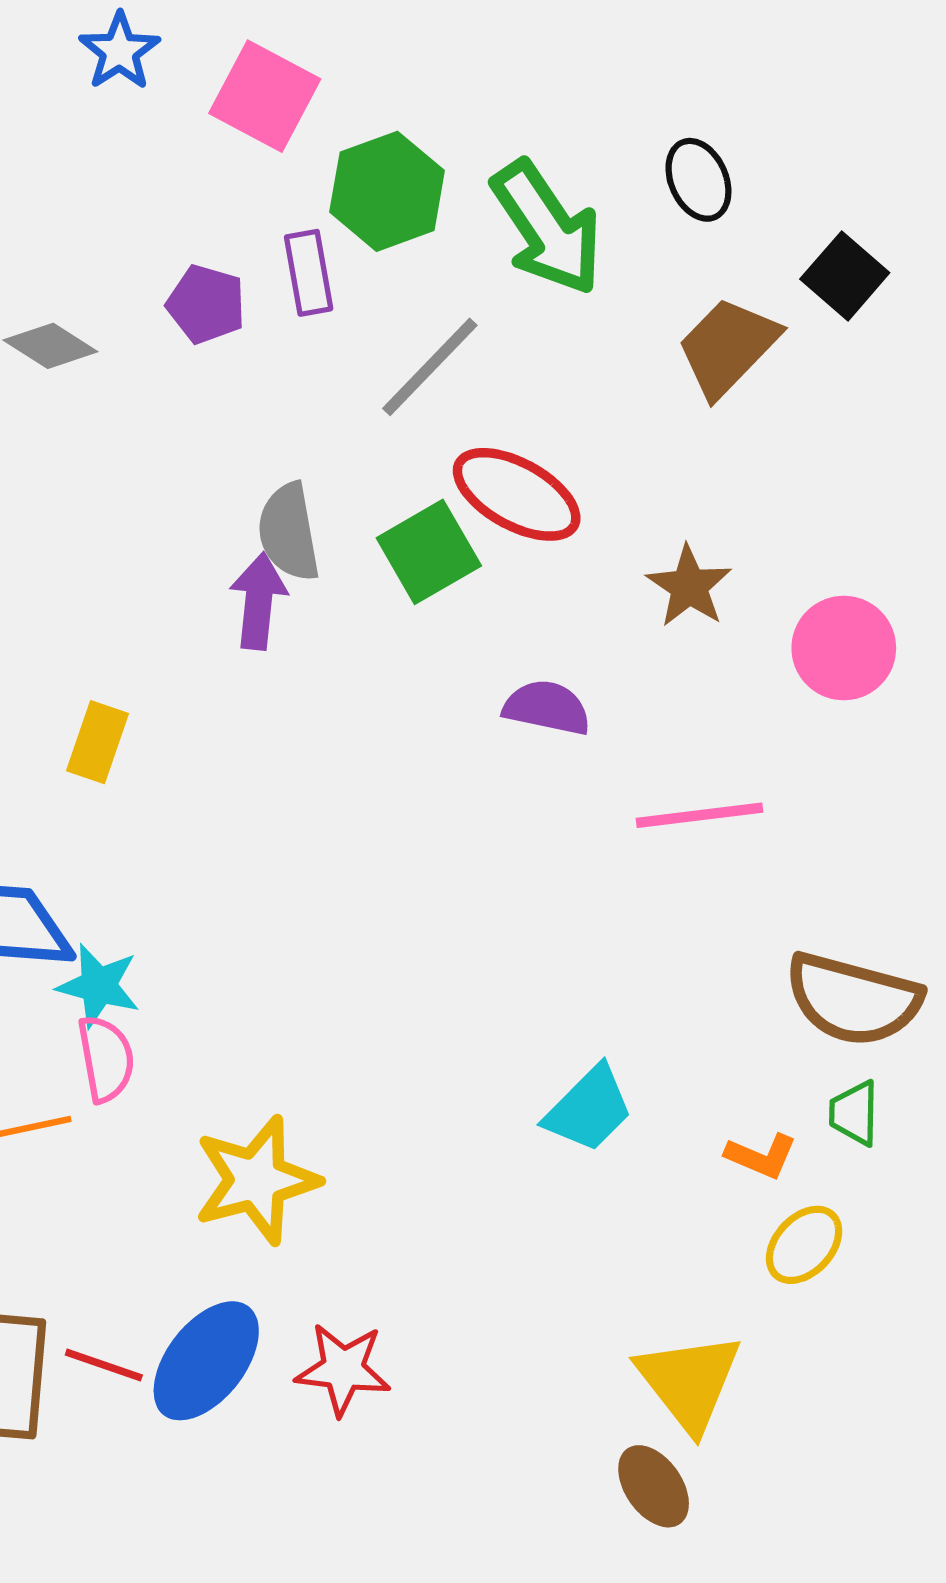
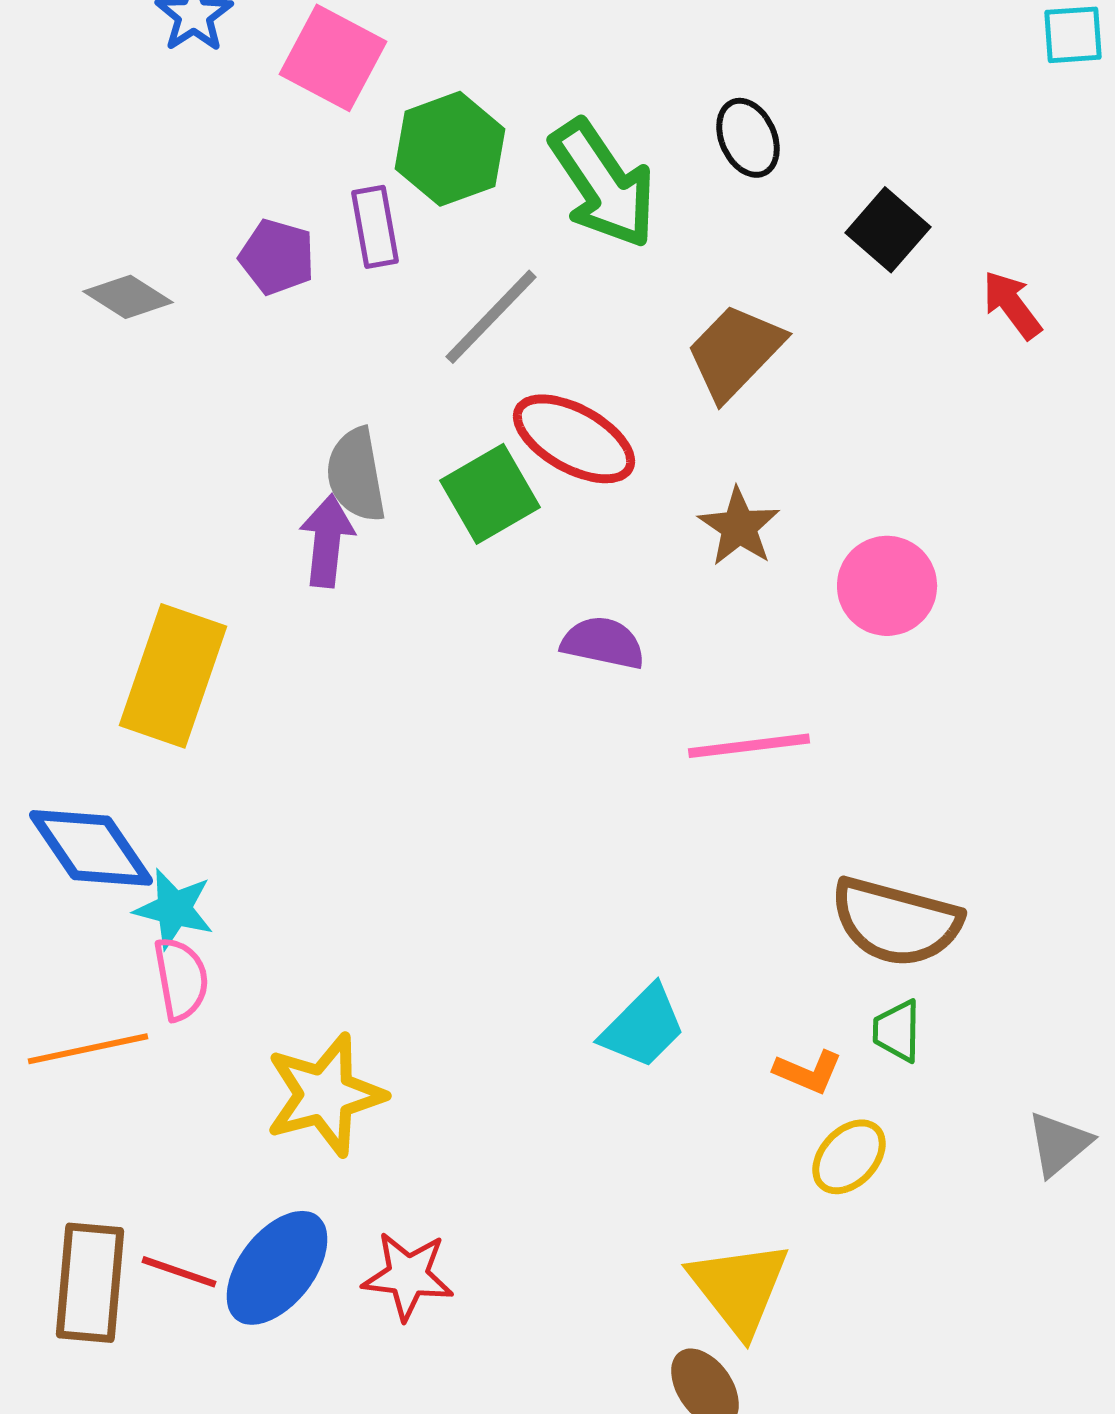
brown trapezoid: (728, 347) -> (735, 352), moved
yellow rectangle: (98, 742) -> (173, 676), size x1.8

